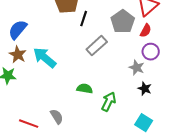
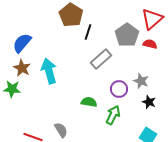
red semicircle: (146, 31) -> (150, 44), turned -104
purple circle: (151, 52) -> (119, 89), moved
cyan arrow: (45, 58) -> (49, 71), turned 35

